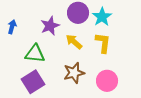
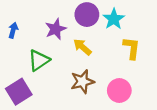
yellow L-shape: (103, 43) -> (132, 48), moved
green triangle: (35, 54) -> (39, 60), turned -40
purple square: (33, 82) -> (19, 92), moved

